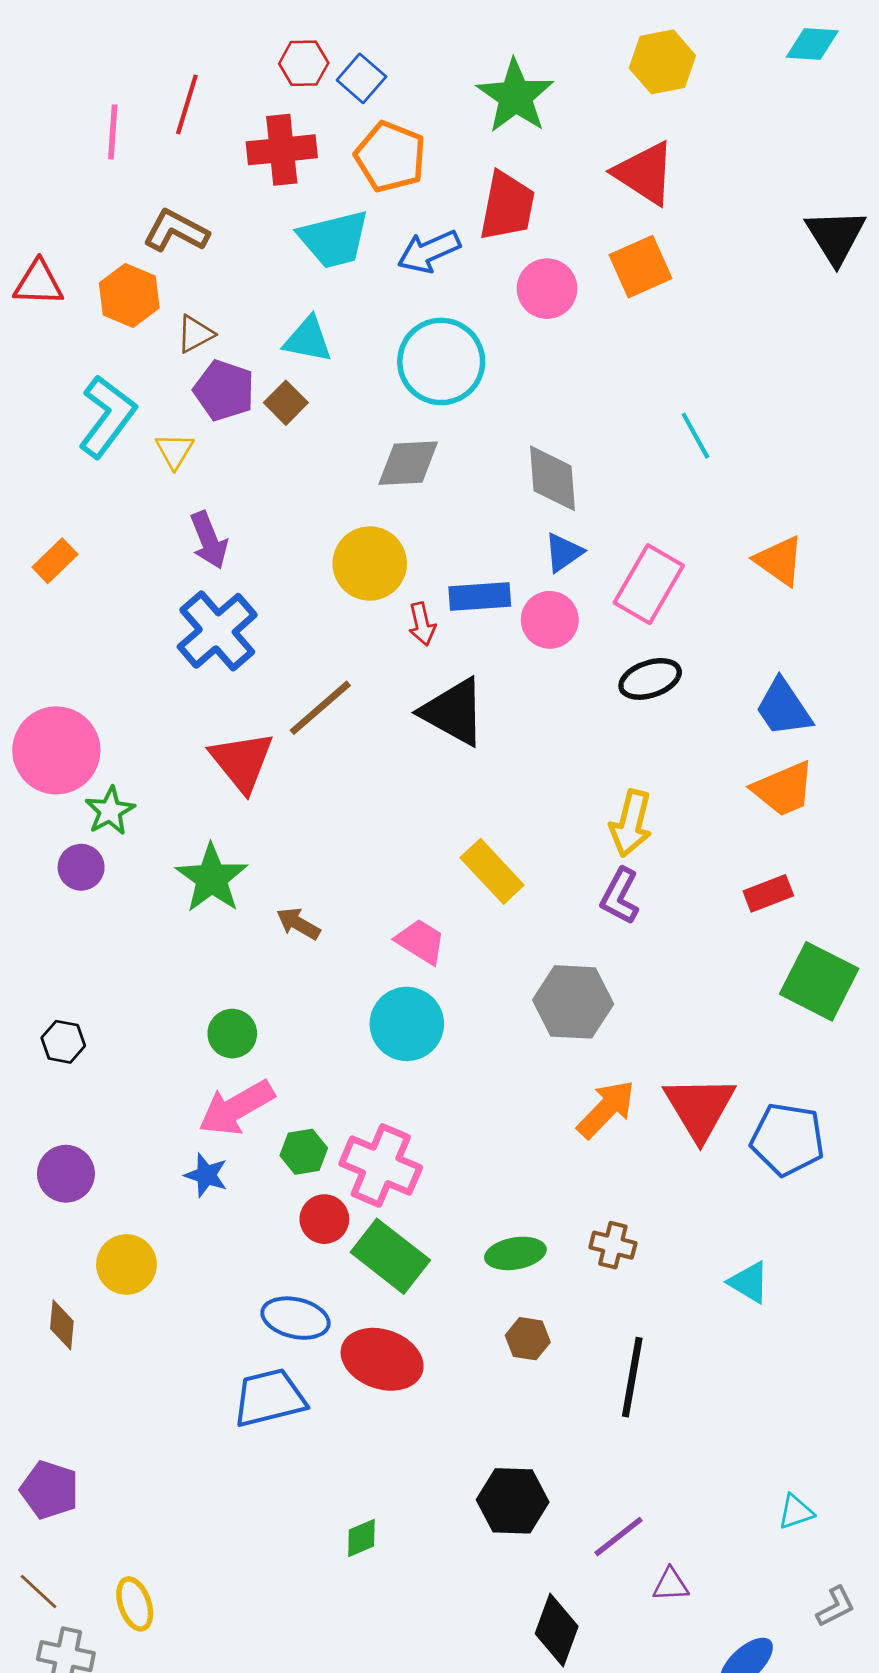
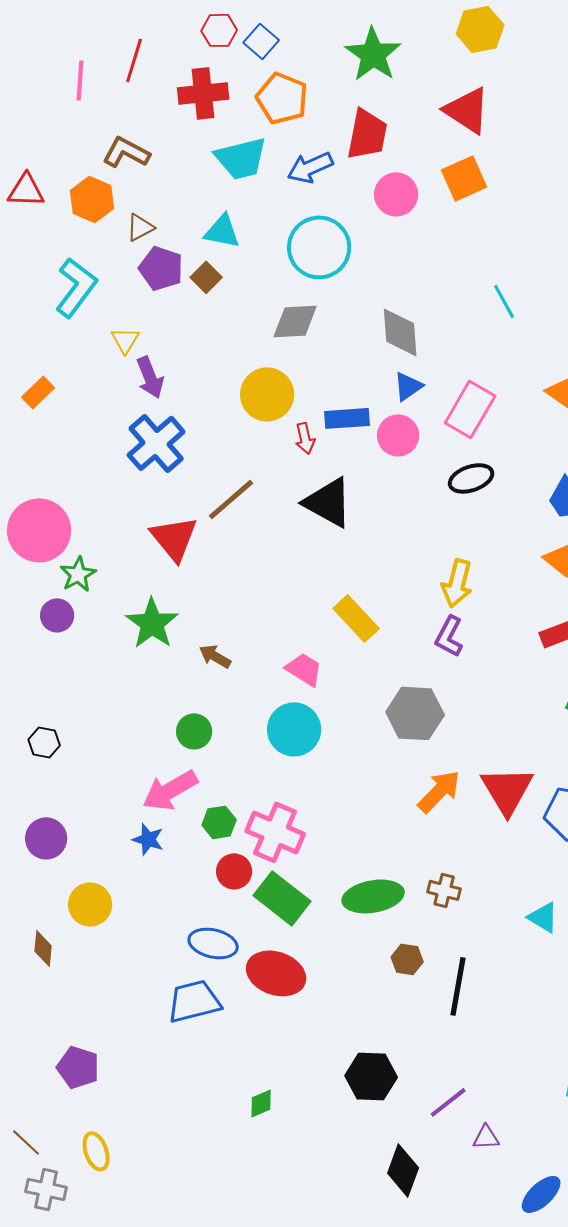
yellow triangle: (175, 451) -> (125, 340), moved
green circle: (232, 1034) -> (194, 731), moved
green ellipse: (515, 1253) -> (373, 896), size x1.4
brown hexagon: (528, 1339) -> (407, 959), moved
purple pentagon: (49, 1490) -> (78, 1067), moved

